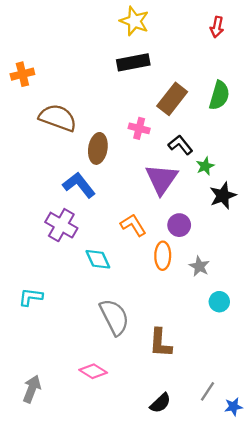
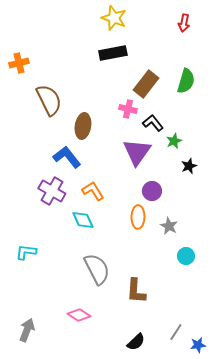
brown semicircle: (58, 118) -> (49, 100), turned 44
pink cross: (139, 128) -> (128, 109), moved
black star: (223, 196) -> (189, 166), size x0.7
orange L-shape: (133, 225) -> (93, 191), moved

